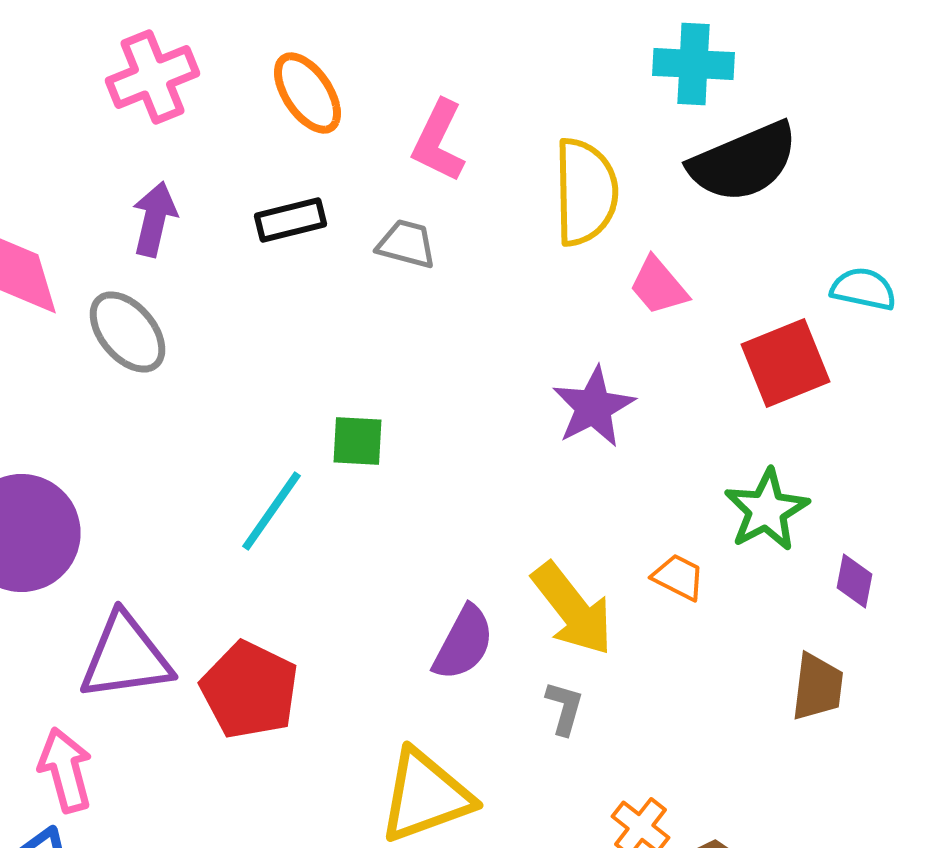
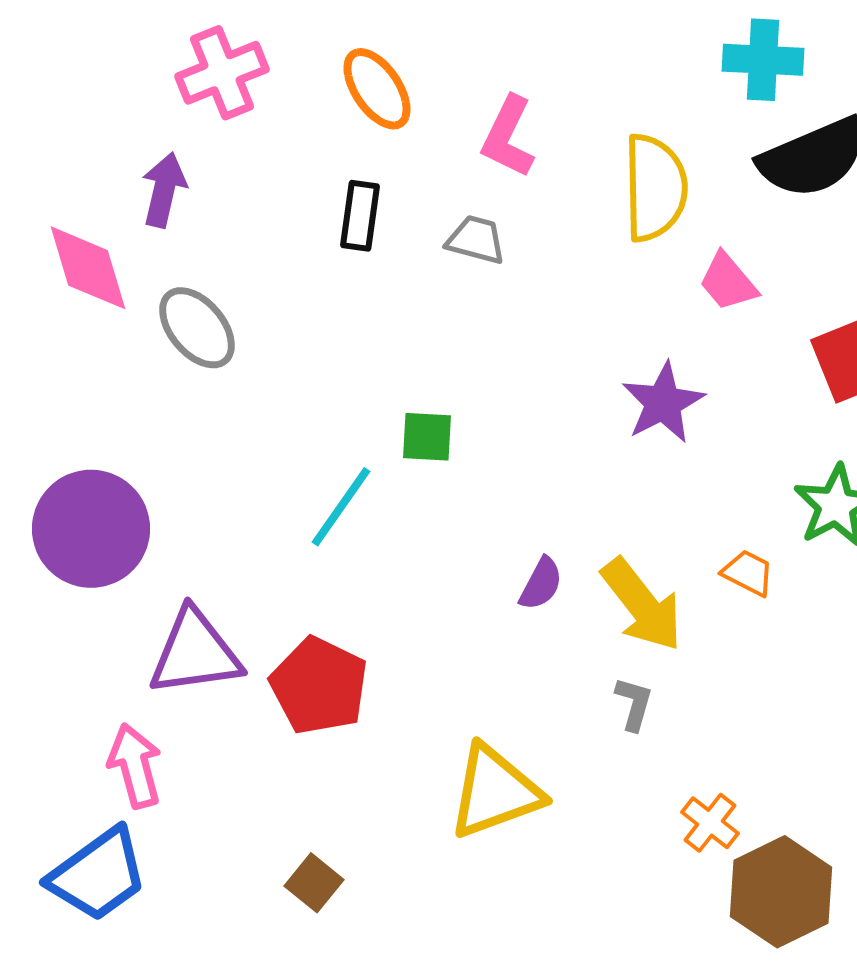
purple arrow: (154, 219) -> (164, 190), moved
black rectangle: (290, 220) -> (360, 216), turned -68
purple semicircle: (463, 643) -> (541, 584), moved, size x0.7

